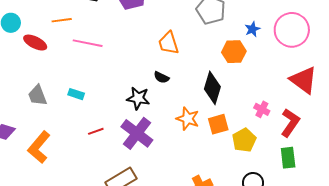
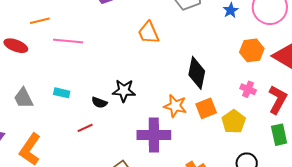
orange hexagon: (234, 52) -> (252, 50), moved
black semicircle: (161, 77) -> (99, 103), moved
purple cross: (137, 133) -> (154, 135), moved, turned -32

